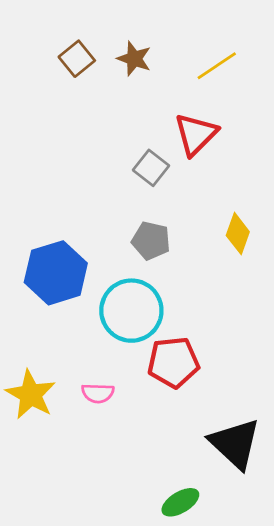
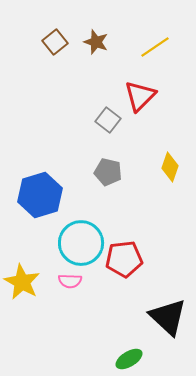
cyan circle: (131, 311) -> (81, 243), moved

